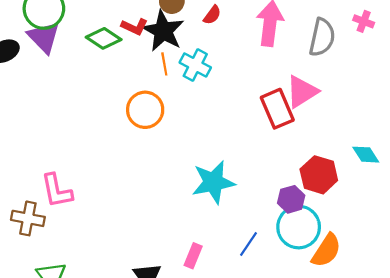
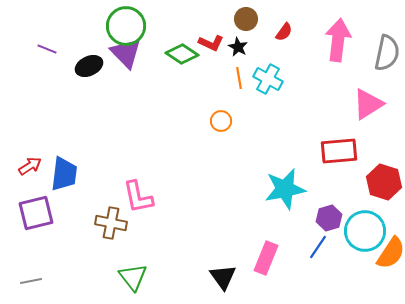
black star: (163, 31) -> (238, 47), size x0.5
red rectangle: (277, 109) -> (339, 151), moved, turned -72
orange circle: (145, 110) -> (221, 121), size x0.6
purple hexagon: (291, 199) -> (329, 218), moved
pink rectangle: (193, 256) -> (266, 258), size x1.4

